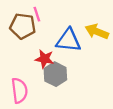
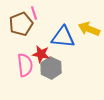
brown pentagon: (23, 26) -> (21, 24), turned -30
pink semicircle: (19, 90) -> (25, 65), moved

